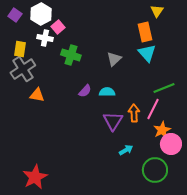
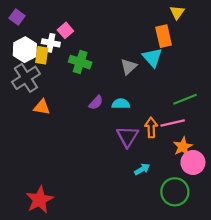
white hexagon: (41, 14) -> (25, 50), moved
yellow rectangle: (20, 49) -> (42, 55), moved
cyan triangle: (147, 53) -> (152, 58), moved
pink line: (153, 109) -> (173, 123), turned 50

